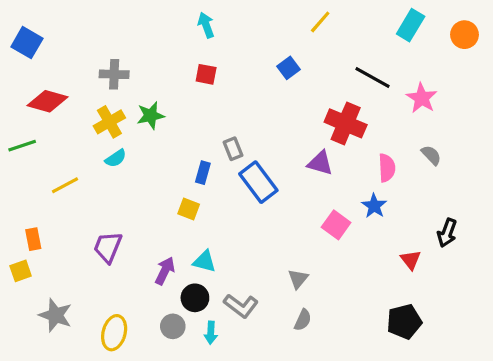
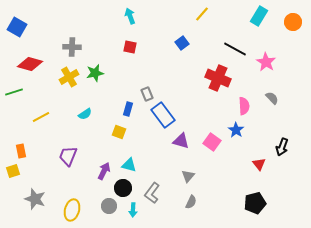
cyan semicircle: (116, 158) -> (85, 114), moved
purple triangle: (320, 163) -> (181, 141), moved
gray L-shape: (241, 306) -> (152, 193), turned 90

